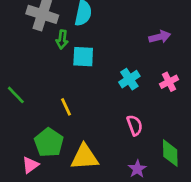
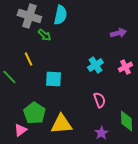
green arrow: (62, 40) -> (44, 35), turned -56
cyan square: (83, 57) -> (53, 79), moved
yellow line: (66, 107) -> (28, 59), moved

